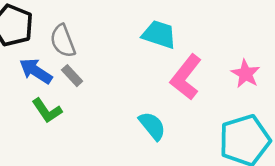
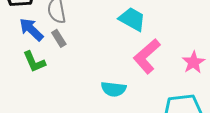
cyan semicircle: (152, 126) -> (114, 89), turned 125

